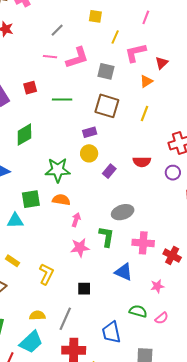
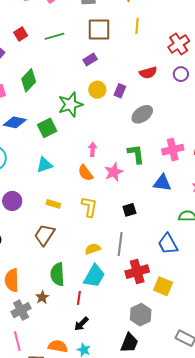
yellow circle: (89, 153) -> (97, 90), moved
green square: (31, 199) -> (47, 128), moved
orange semicircle: (61, 200) -> (85, 173), moved, turned -120
gray ellipse: (123, 212) -> (142, 114), moved
pink arrow: (76, 220) -> (93, 149), moved

